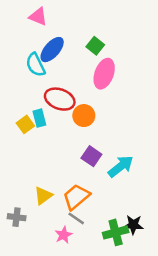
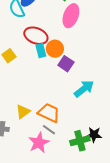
cyan rectangle: (39, 118) -> (41, 51), moved
purple square: (91, 156) -> (66, 64), moved
orange trapezoid: (76, 197) -> (49, 113), turned 65
pink star: (64, 235) -> (39, 143), size x1.5

